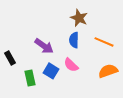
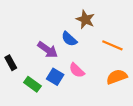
blue semicircle: (74, 40) -> (69, 39), moved, turned -49
green rectangle: (30, 78) -> (32, 84), turned -42

